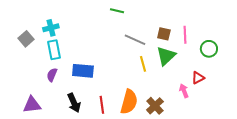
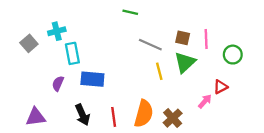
cyan rectangle: (54, 50) -> (72, 53), moved
pink arrow: (184, 91) -> (205, 101), turned 64

